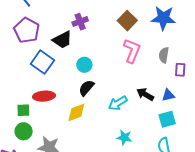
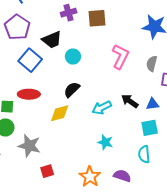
brown square: (127, 21) -> (97, 18), moved, turned 36
purple cross: (80, 22) -> (69, 13), moved
cyan circle: (84, 65) -> (73, 57), moved

